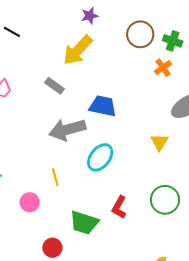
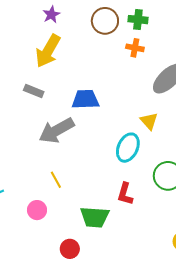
orange cross: (163, 68) -> (135, 48), turned -30
cyan ellipse: (100, 157) -> (128, 148), moved

